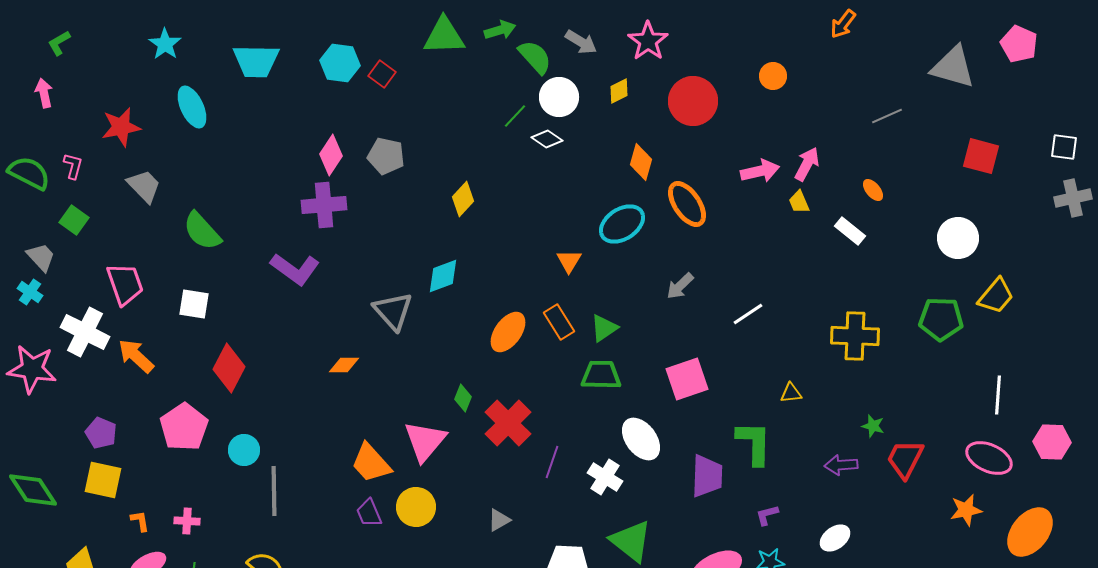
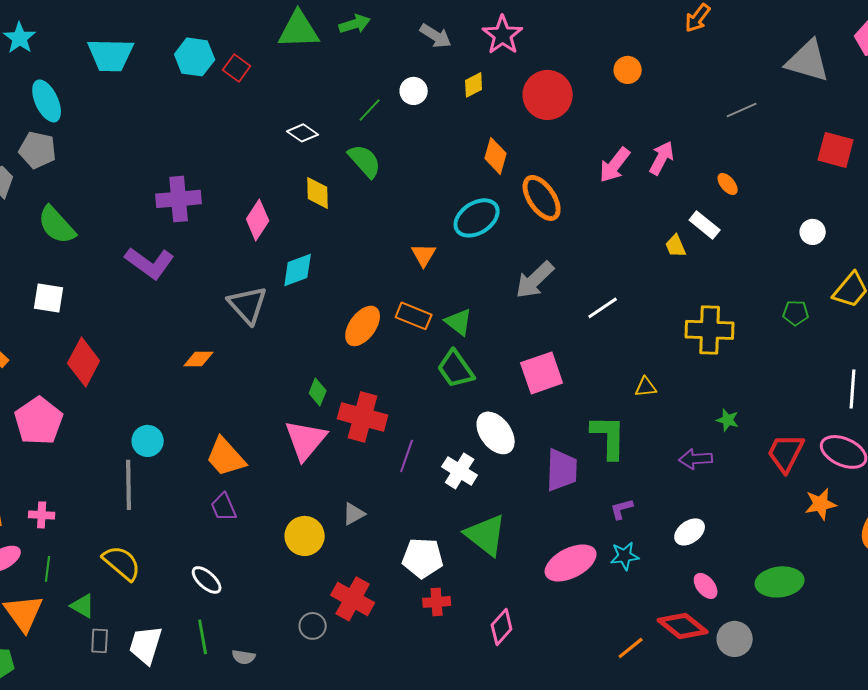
green semicircle: (535, 57) -> (365, 161), moved
white circle: (559, 97) -> (414, 91), size x0.7
white diamond: (547, 139) -> (303, 133), moved
pink diamond: (331, 155) -> (258, 220), moved
gray pentagon: (386, 156) -> (38, 150), moved
pink arrow: (760, 171) -> (615, 165), turned 141
yellow diamond: (463, 199) -> (318, 193), turned -44
yellow trapezoid: (799, 202) -> (676, 246), moved
white circle: (958, 238) -> (813, 232), size x0.6
gray arrow: (680, 286) -> (535, 280), size x1.4
green pentagon: (941, 319) -> (796, 313), size x0.6
orange rectangle: (559, 322) -> (414, 316), turned -36
green triangle: (604, 328) -> (459, 322), turned -48
green trapezoid: (601, 375) -> (456, 369), turned -126
red cross: (508, 423) -> (363, 417), turned -30
pink triangle: (425, 441) -> (306, 440), moved
cyan circle: (244, 450) -> (148, 441), moved
red trapezoid: (905, 459) -> (786, 453), moved
yellow circle: (416, 507) -> (305, 536), moved

